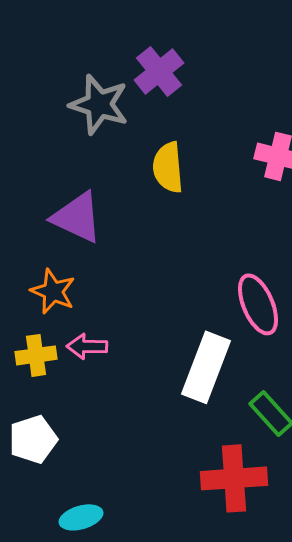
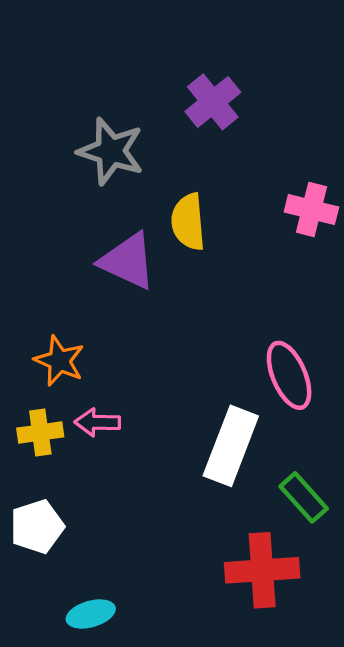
purple cross: (159, 71) -> (213, 102), moved
purple triangle: (77, 217) -> (128, 261), moved

